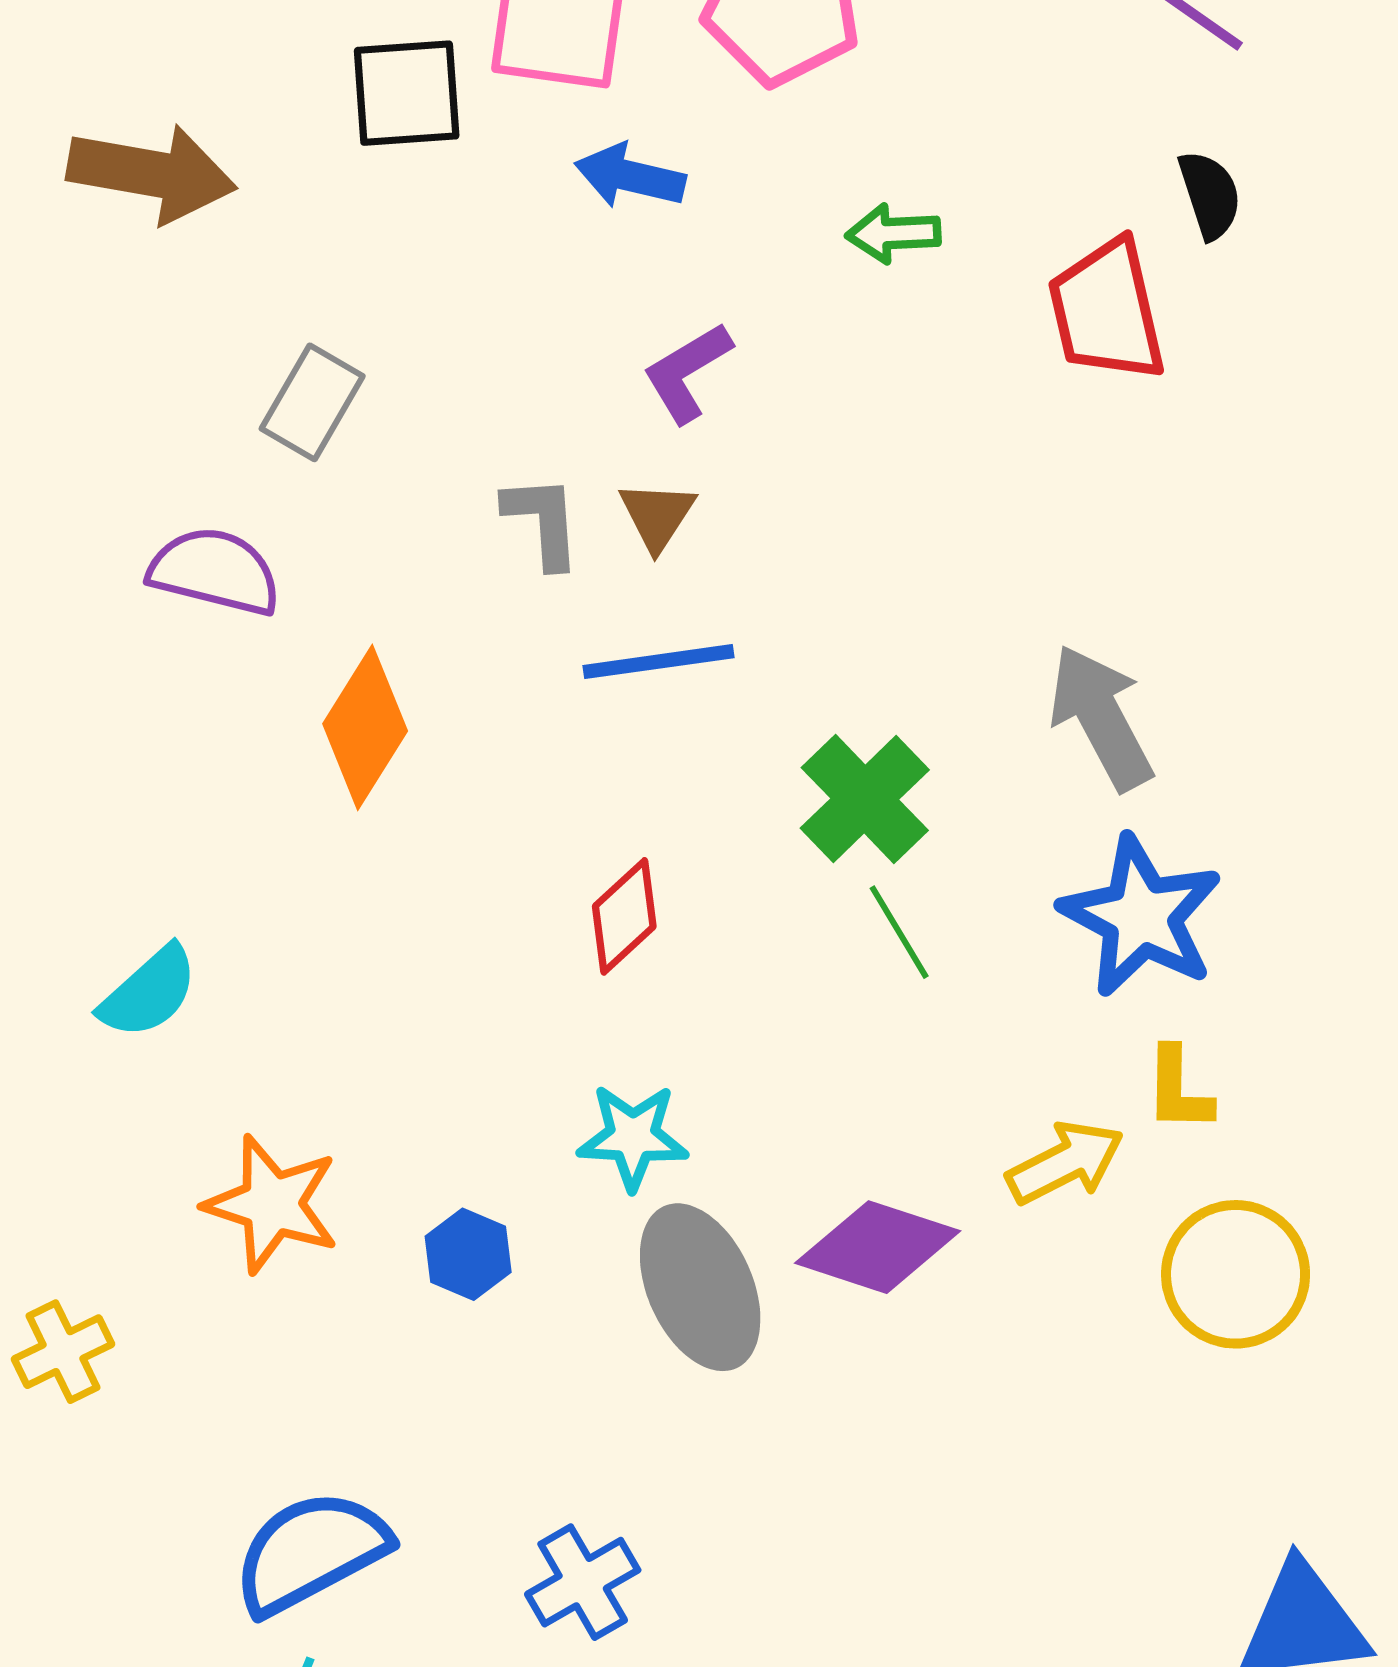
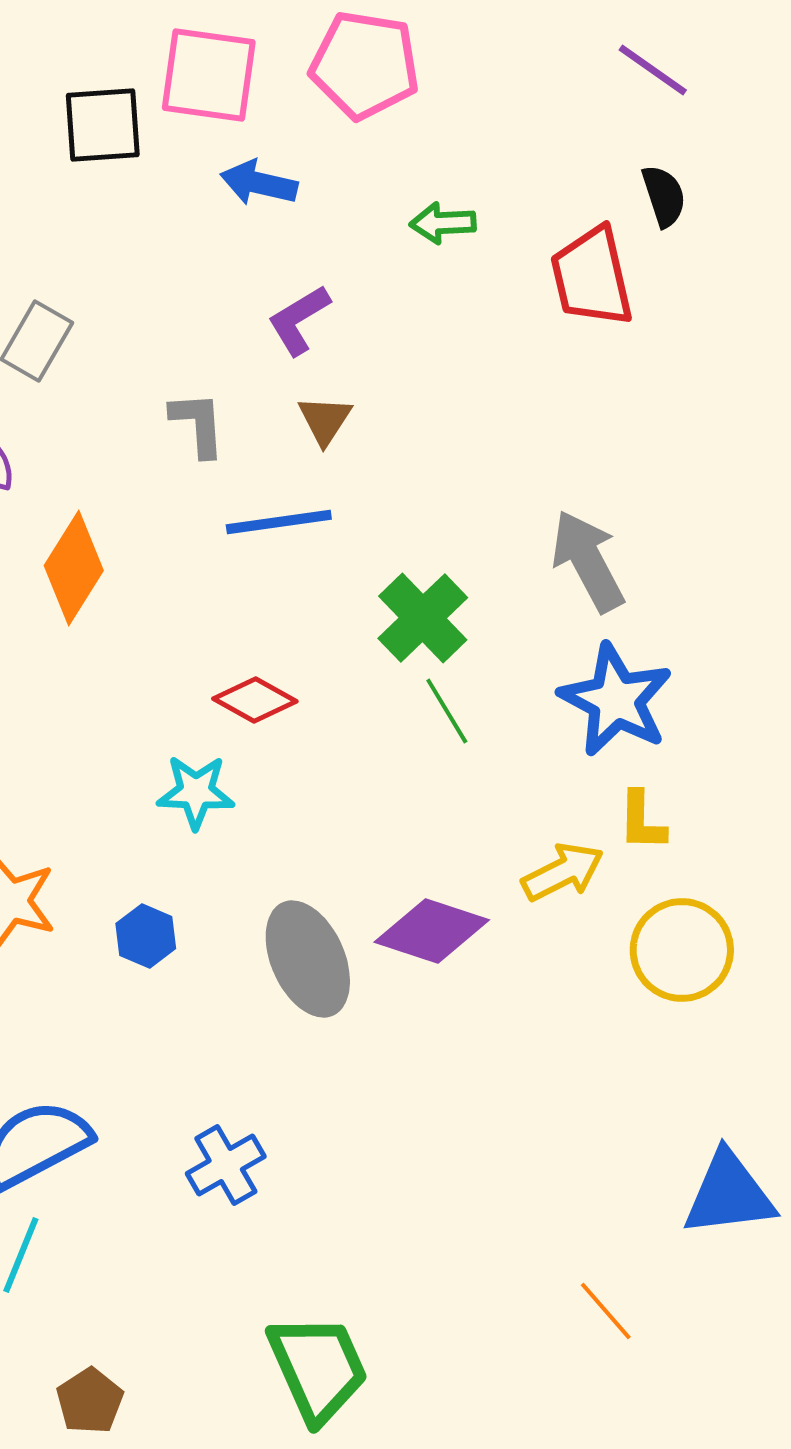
brown triangle: (657, 516) -> (325, 420), moved
red diamond: (624, 916) -> (255, 700), turned 72
cyan star: (633, 1137) -> (196, 792), moved

